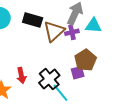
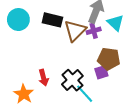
cyan triangle: (93, 26) -> (115, 23), turned 42
brown pentagon: (85, 60) -> (109, 59), turned -30

